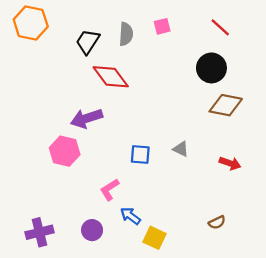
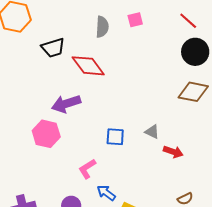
black trapezoid: (88, 42) -> (53, 48), moved, turned -140
black circle: (211, 68) -> (195, 52), moved
red arrow: (230, 163) -> (173, 152), moved

